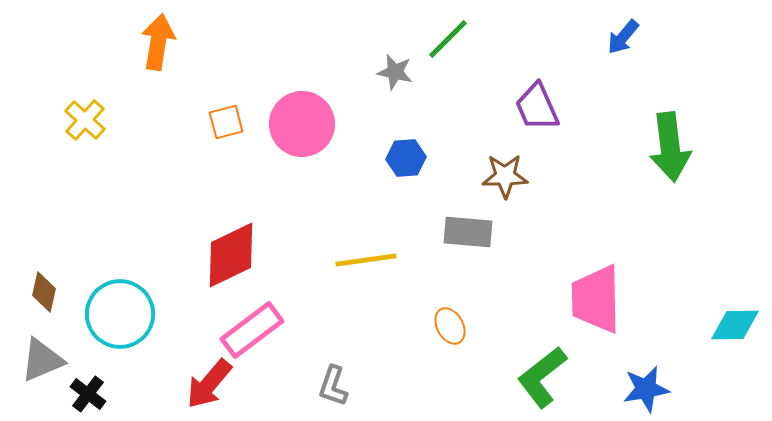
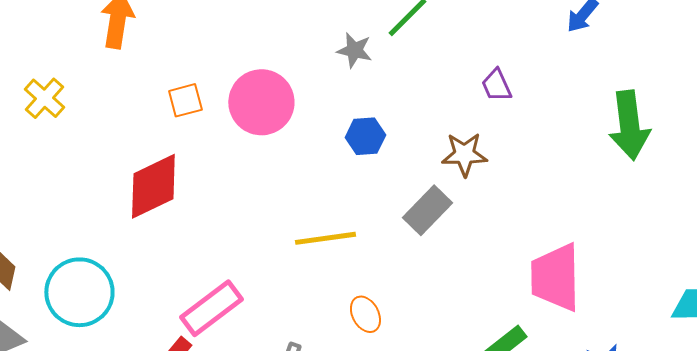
purple trapezoid: (537, 107) -> (496, 85), size x0.7
gray rectangle: (468, 232) -> (427, 210), turned -51
red diamond: (231, 255) -> (153, 186), moved
orange ellipse: (450, 326) -> (365, 314), moved

